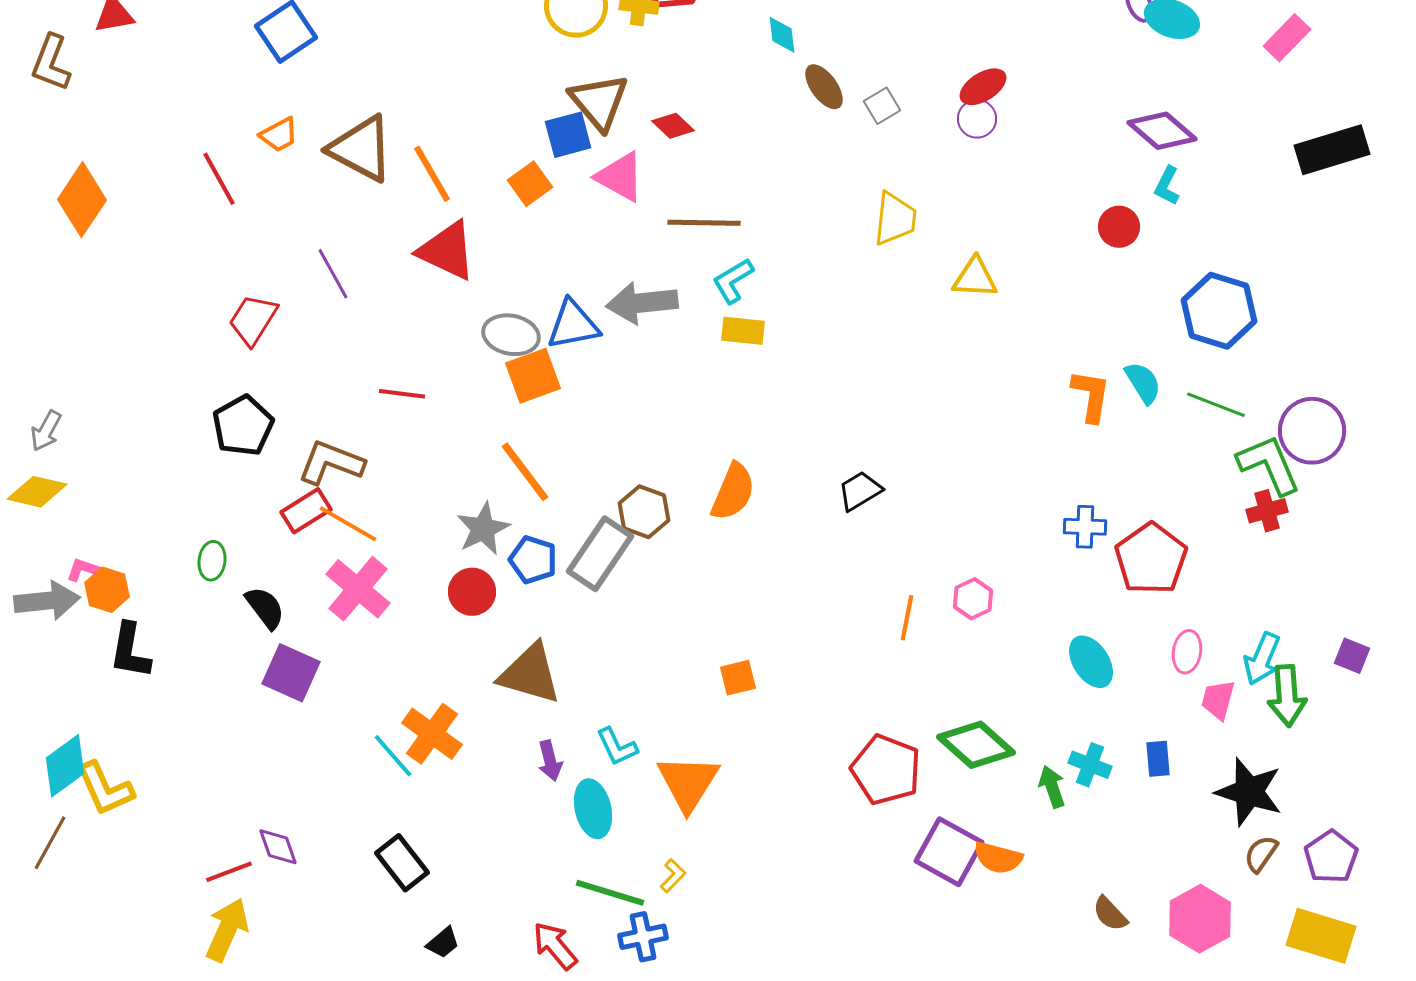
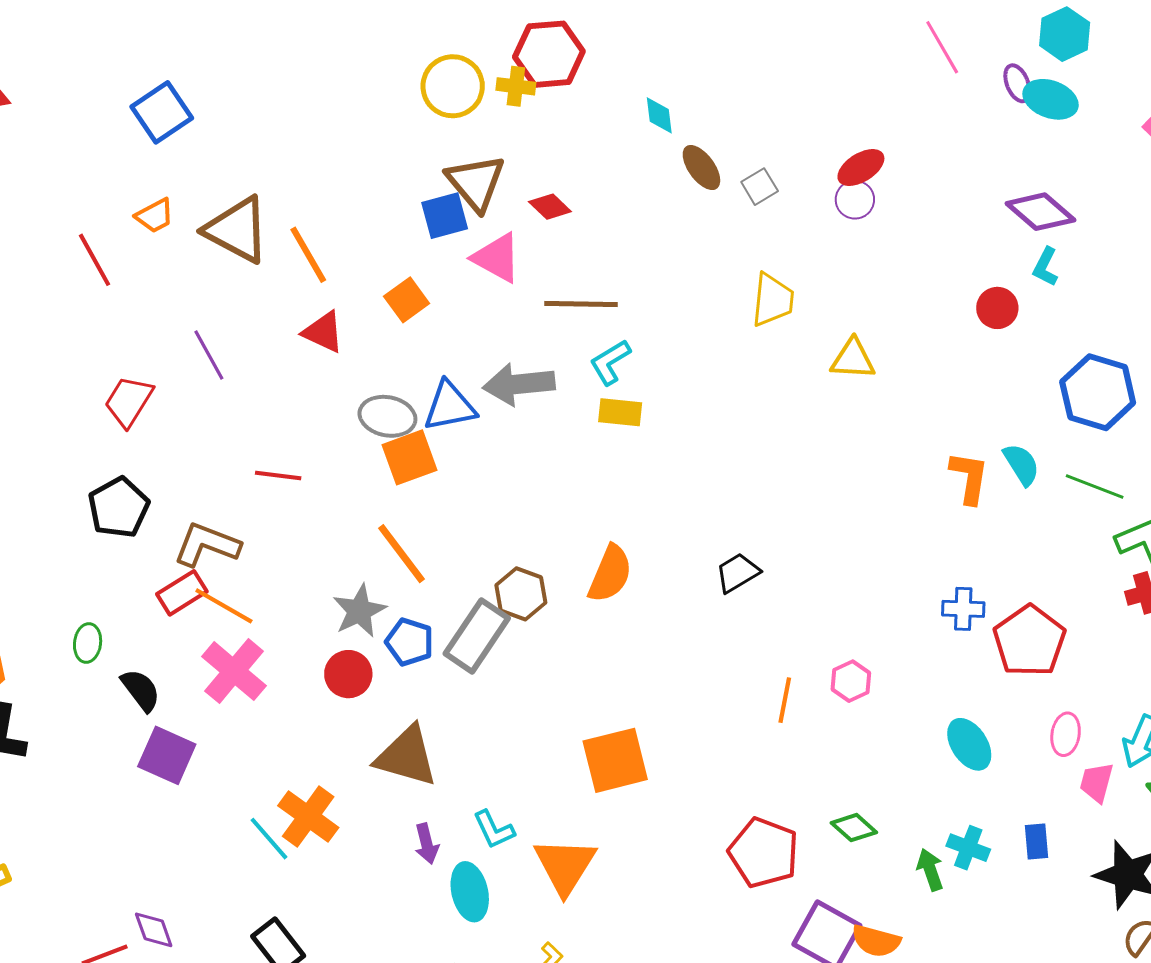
orange square: (530, 184) -> (407, 300), moved
red triangle: (447, 251) -> (323, 332), size x0.7
orange square: (738, 678) -> (615, 760), size x1.8
green diamond: (976, 745) -> (854, 828), size x0.6

